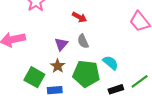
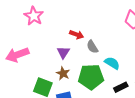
red arrow: (79, 17) -> (77, 35), moved
gray semicircle: (83, 41) -> (92, 47), moved

